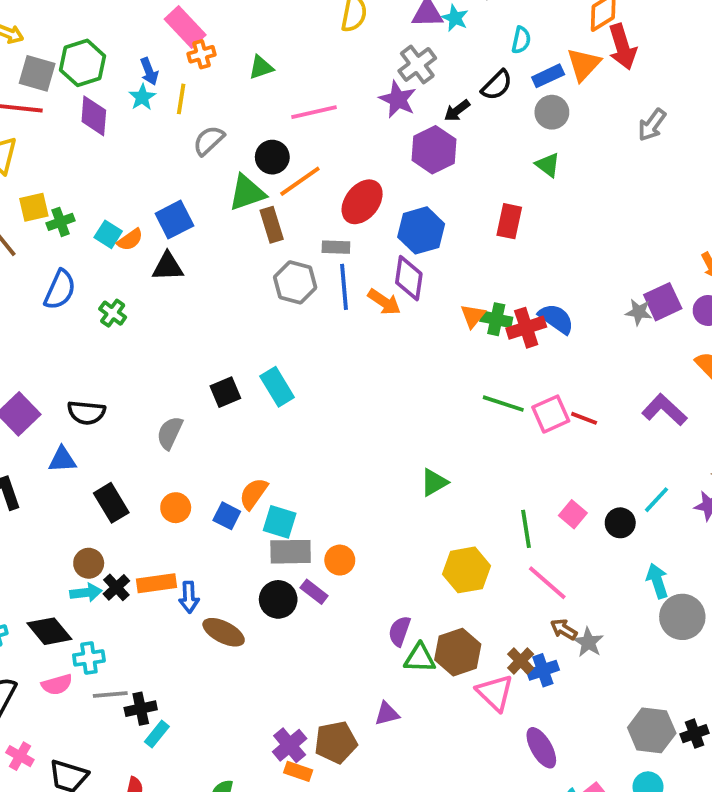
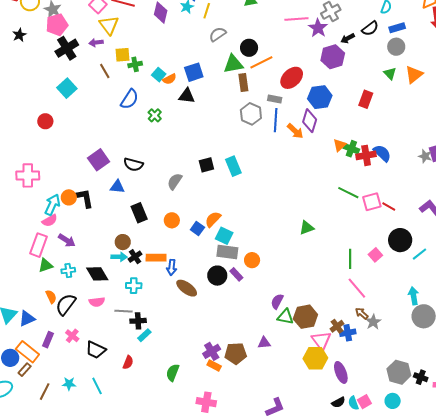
orange triangle: (584, 64) -> (414, 75), moved
pink line: (314, 112) -> (296, 19), moved
black circle: (620, 523) -> (400, 240), moved, size x1.5
yellow hexagon: (467, 570) -> (315, 358), moved
cyan cross: (89, 658) -> (134, 286), moved
black cross: (695, 734) -> (421, 377), turned 32

